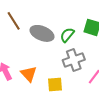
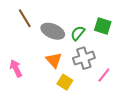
orange triangle: (29, 74) -> (54, 60), moved
yellow square: (55, 84) -> (65, 82), turned 35

